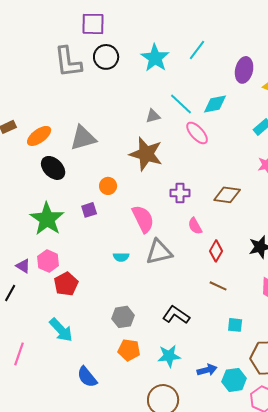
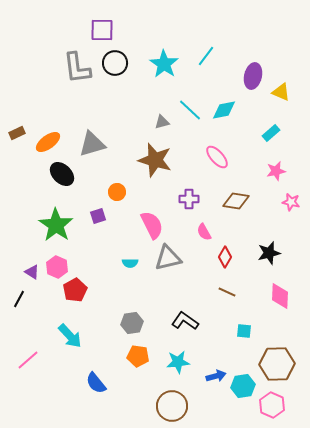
pink ellipse: (197, 133) -> (217, 157), moved
pink line: (19, 354) -> (28, 360), turned 30

